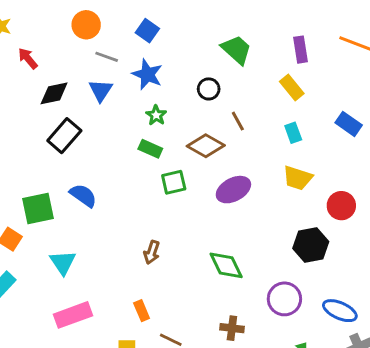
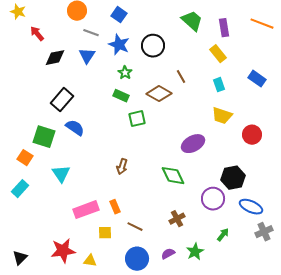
green trapezoid: (236, 50) -> (192, 21), moved
black circle: (209, 89) -> (153, 46), moved, size x1.5
black rectangle: (64, 136) -> (62, 100), moved
purple ellipse: (233, 190) -> (193, 144), moved
green square: (38, 209) -> (44, 137), turned 30
black hexagon: (311, 245) -> (233, 178), moved
pink rectangle: (73, 315) -> (86, 210), moved
brown cross: (232, 328) -> (177, 219), turned -35

